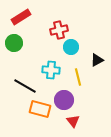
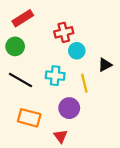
black line: (25, 86) -> (21, 80), moved
orange rectangle: (40, 109) -> (29, 118), moved
red triangle: (73, 121) -> (61, 136), moved

